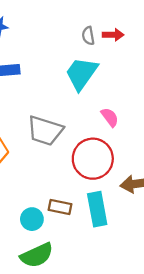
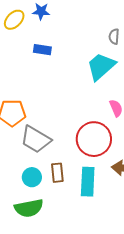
gray trapezoid: (45, 131) -> (36, 139), moved
brown rectangle: (60, 207) -> (57, 173), turned 60

